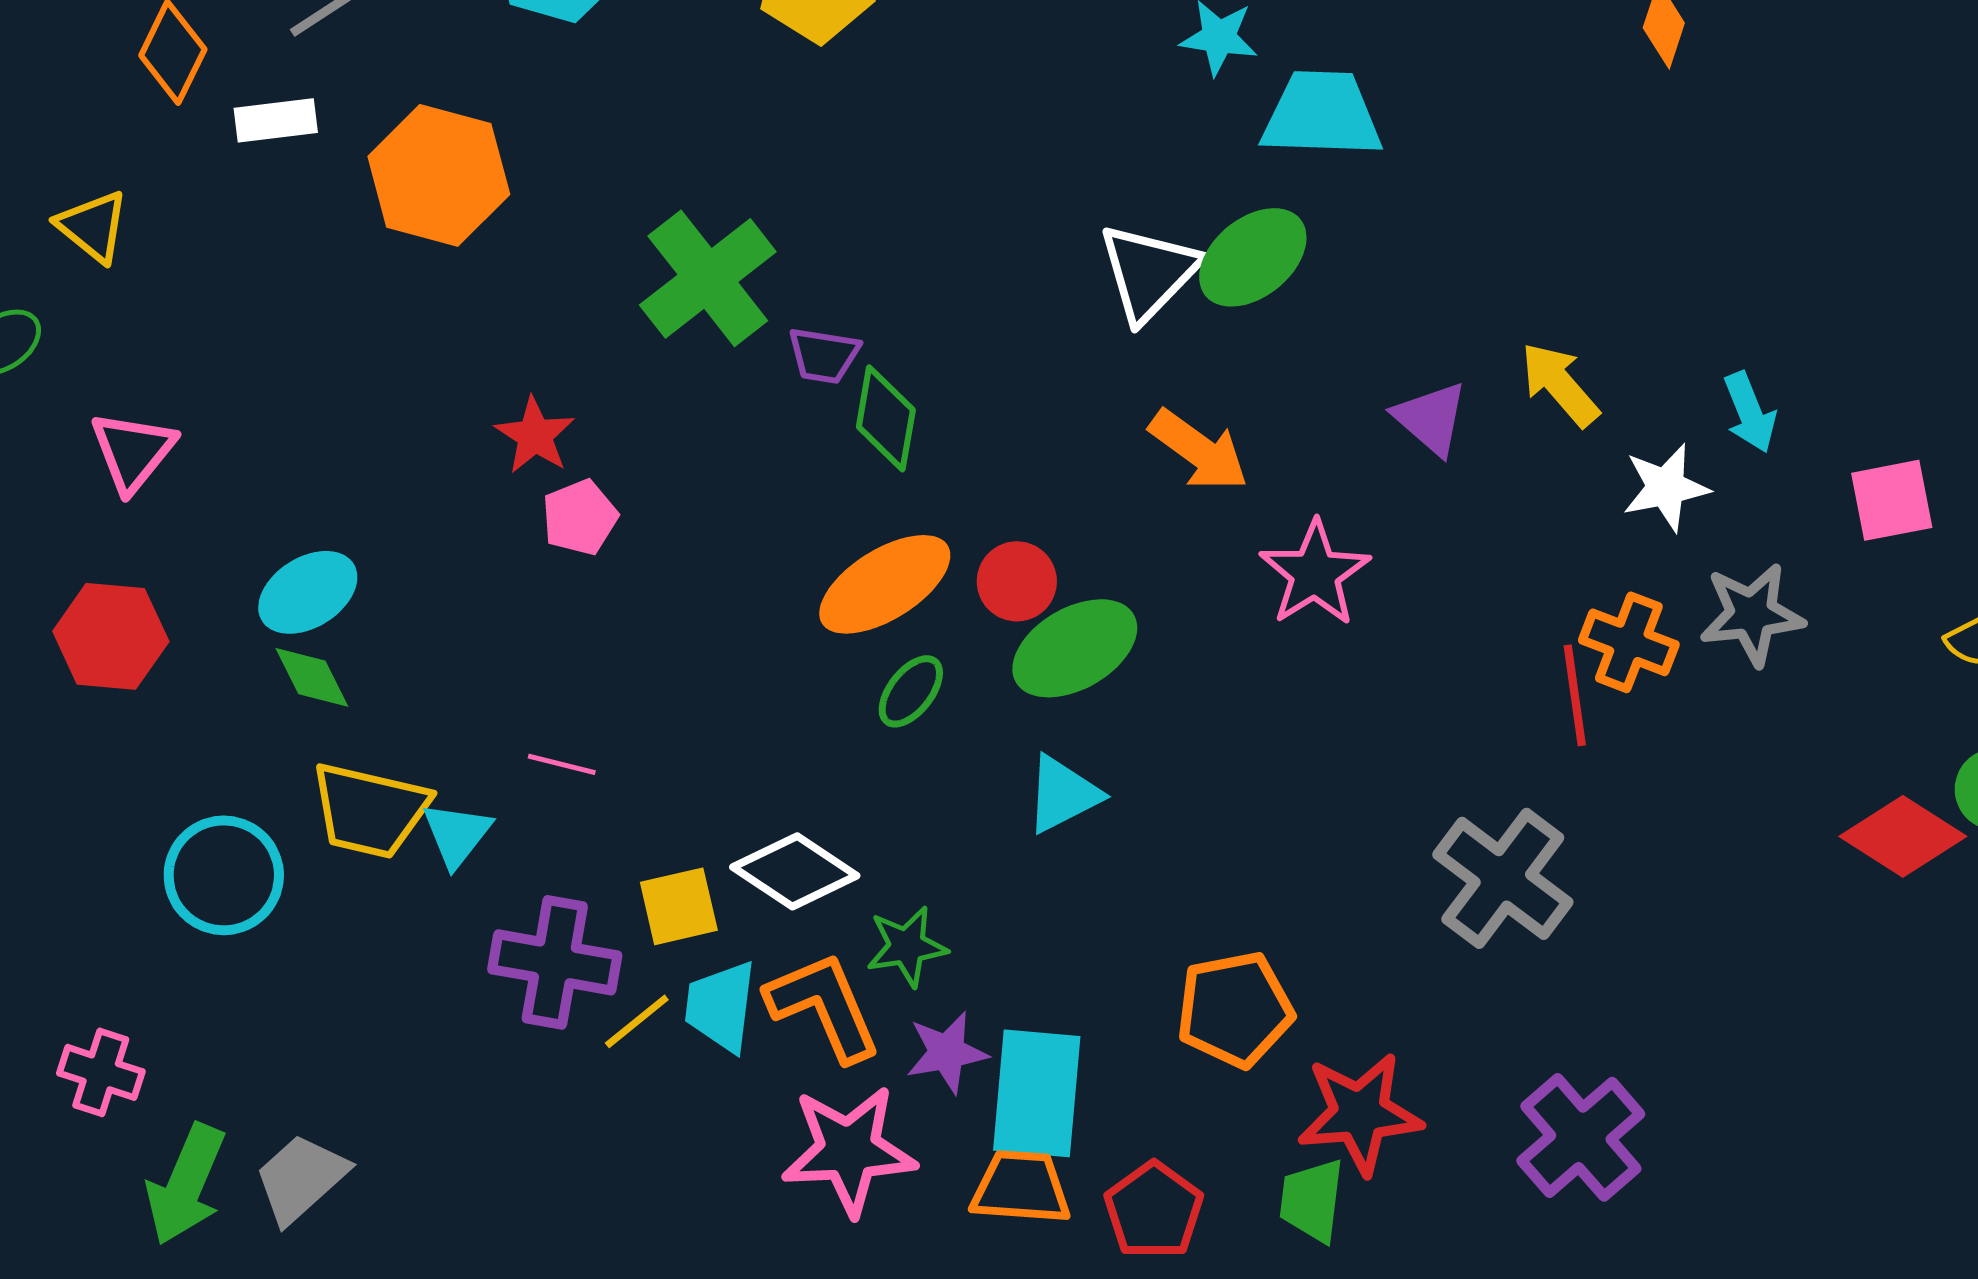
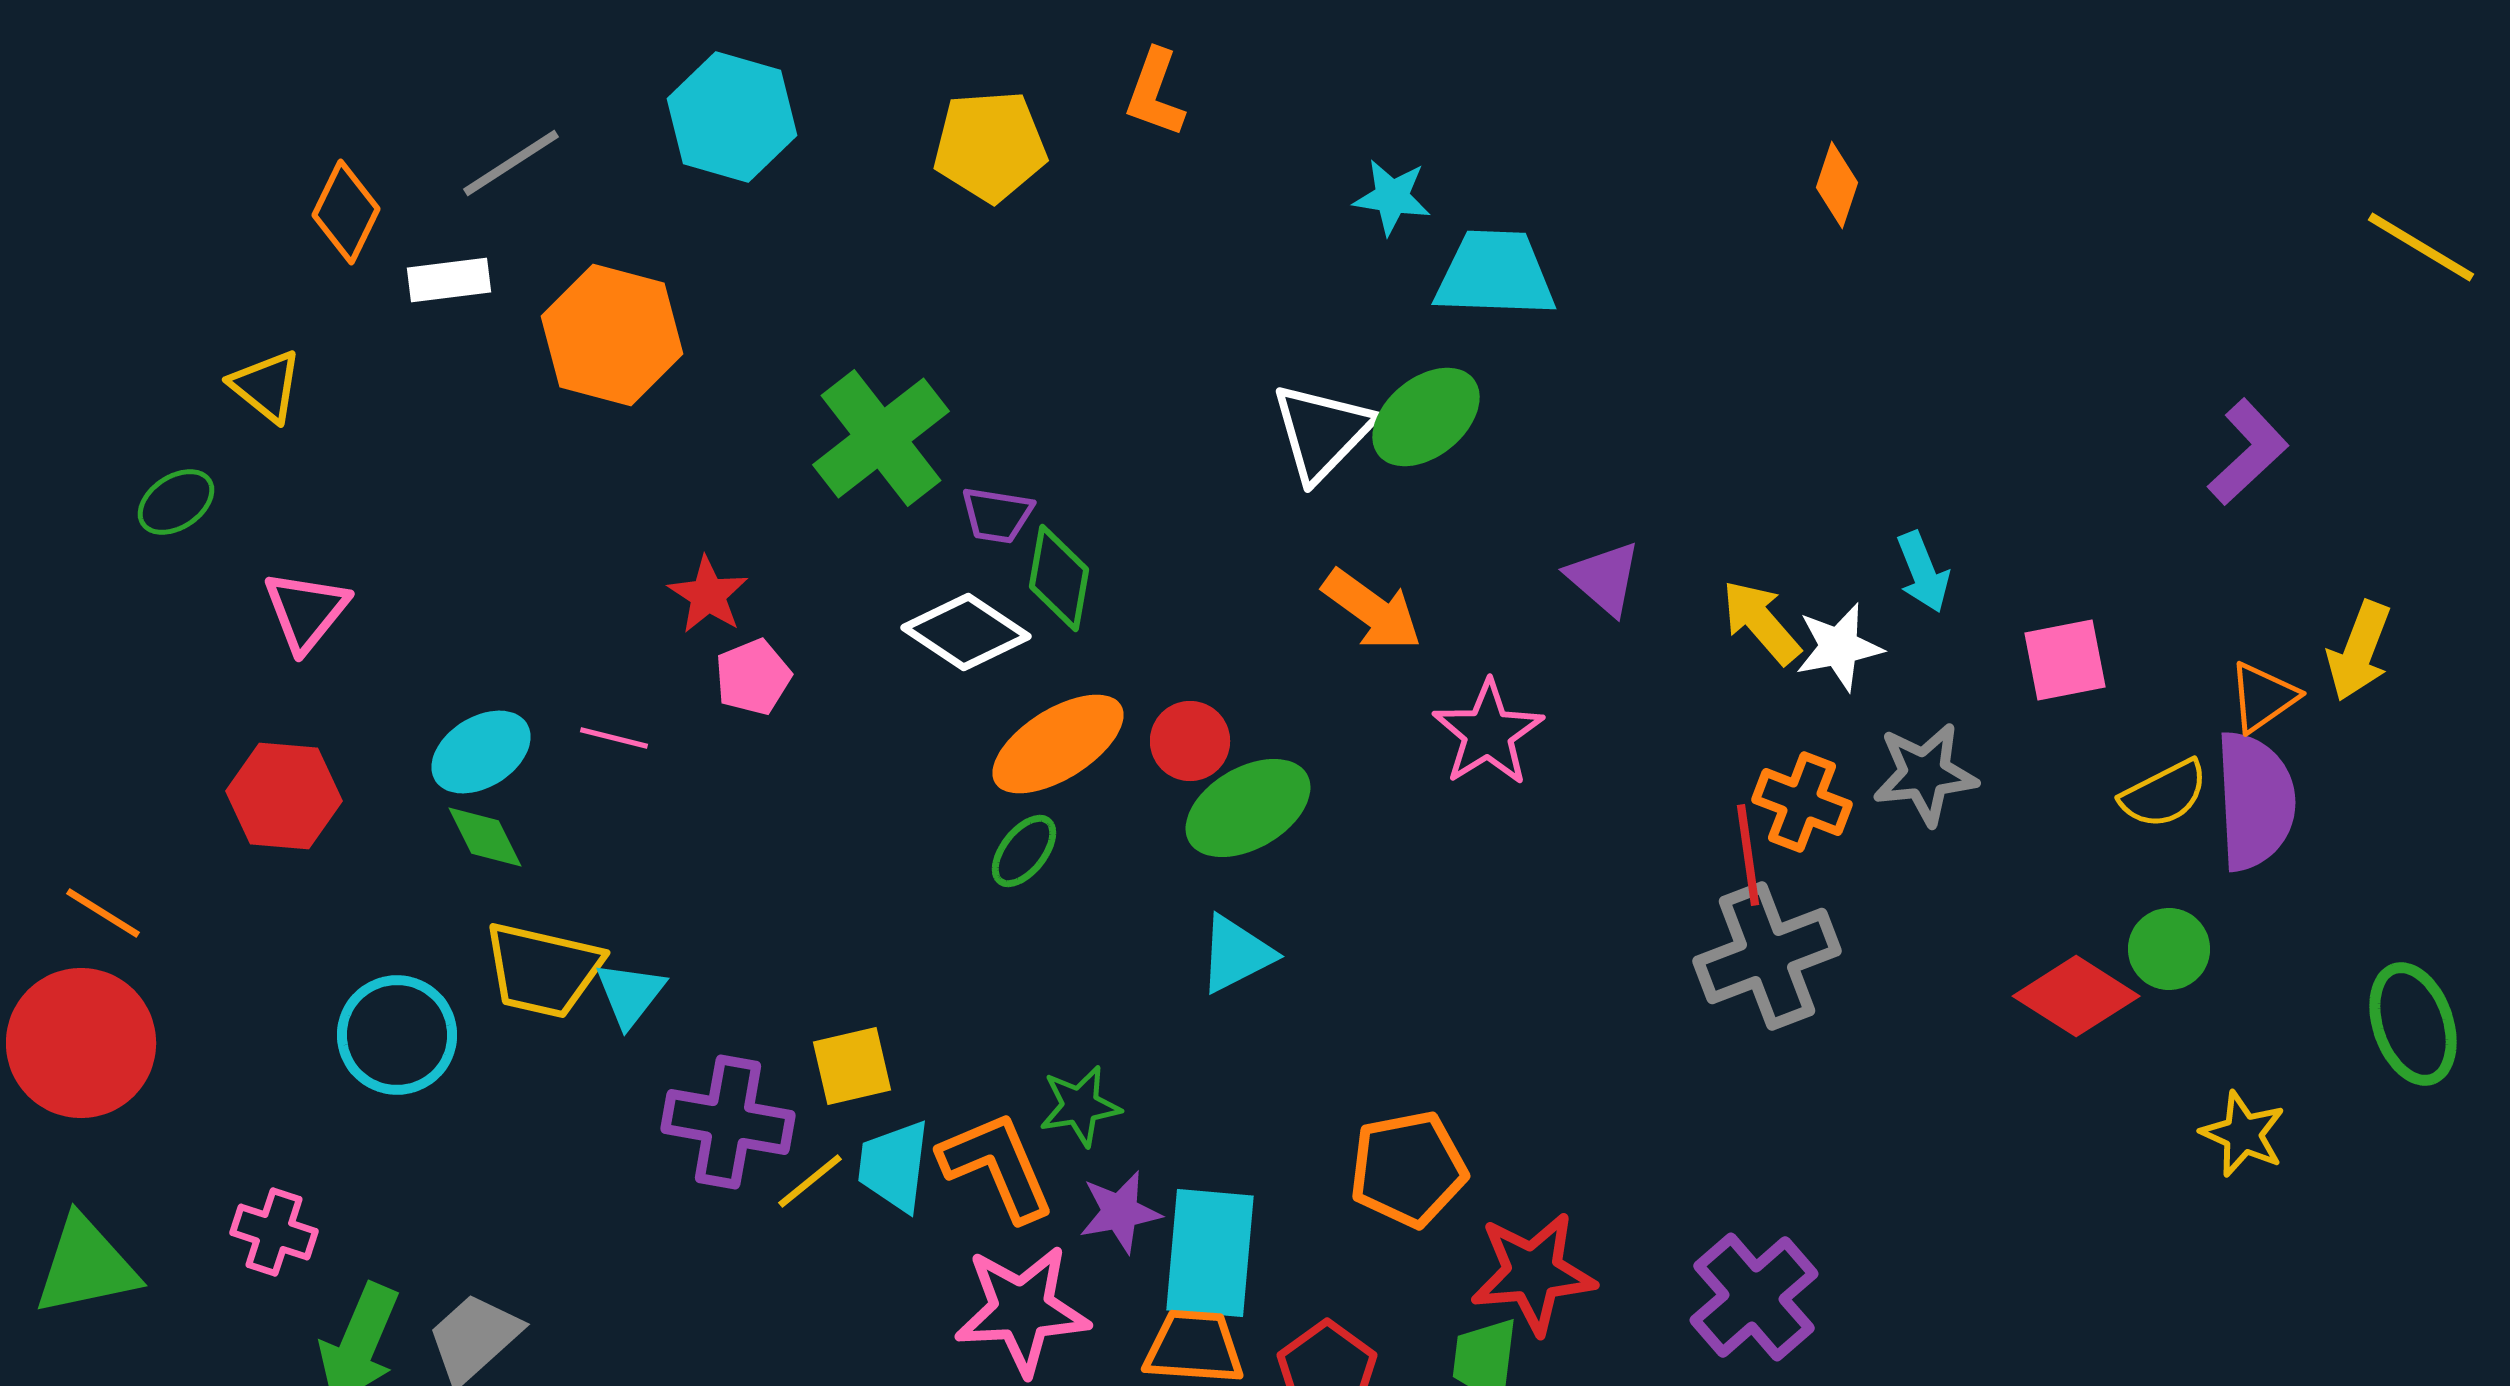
yellow arrow: (1560, 384) -> (1761, 622), moved
green ellipse: (911, 691) -> (1024, 851), moved
pink line: (562, 764) -> (614, 738), moved
white diamond: (795, 871) -> (966, 632), moved
gray cross: (1503, 878) -> (1767, 956), moved, turned 32

